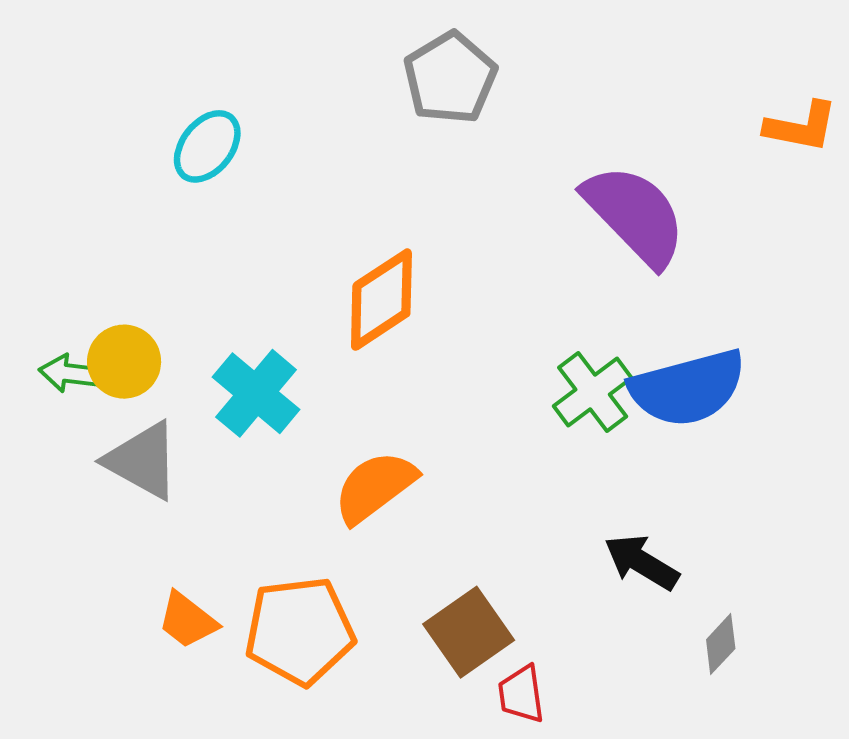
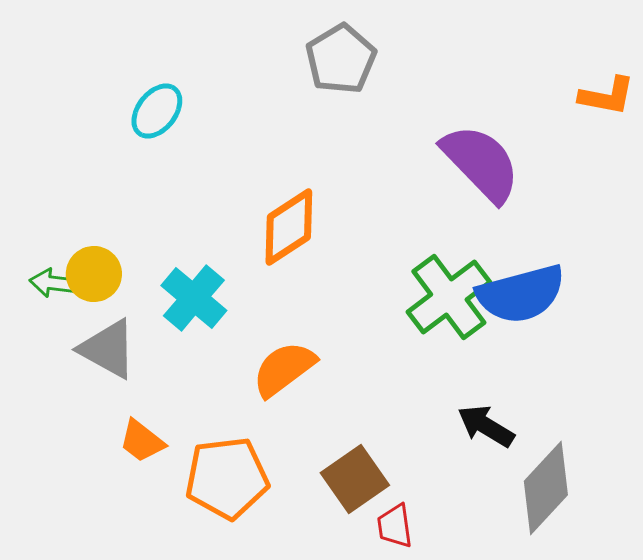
green cross: (593, 392) -> (449, 297), size x1.4
orange trapezoid: (187, 620) -> (142, 441), moved
gray diamond: (721, 644) -> (546, 488), size x2.0

